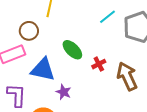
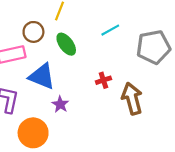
cyan line: (108, 17) -> (110, 30), moved
green ellipse: (72, 50) -> (66, 44), moved

